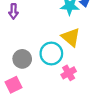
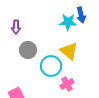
gray circle: (22, 59) -> (28, 50), moved

